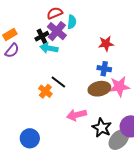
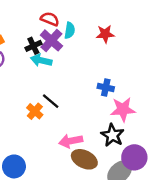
red semicircle: (55, 13) -> (50, 19), turned 42
red star: (106, 44) -> (105, 34), moved
brown ellipse: (99, 89) -> (84, 159), moved, turned 35
black star: (102, 128) -> (112, 135), moved

